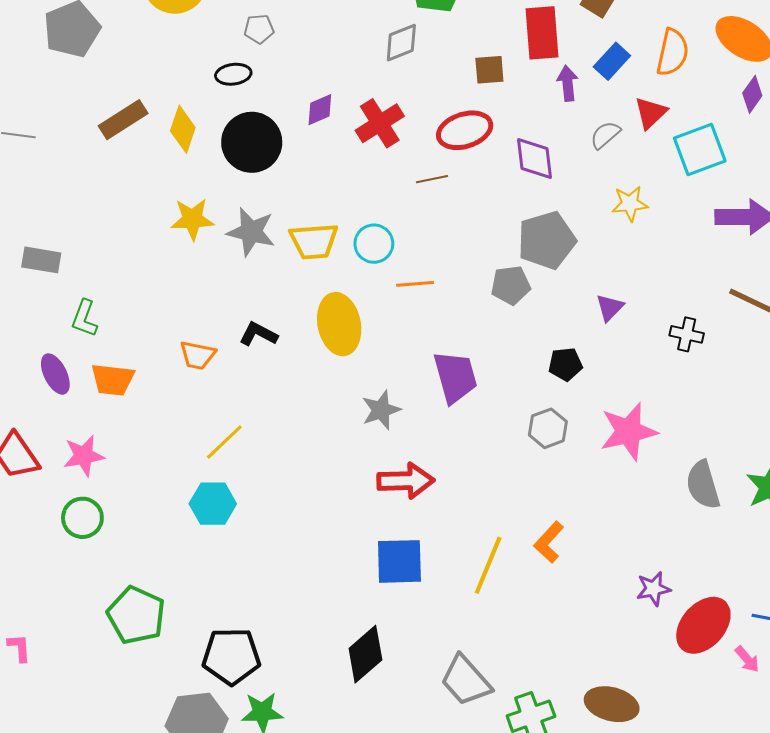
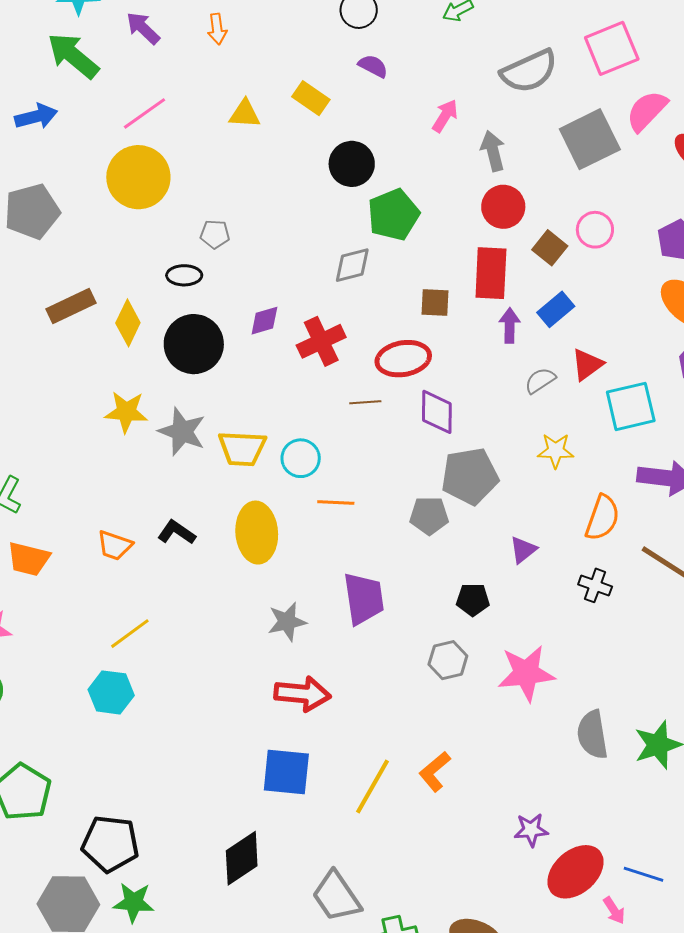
orange semicircle: (672, 52) -> (602, 518), moved
purple diamond: (534, 159) -> (437, 412), moved

